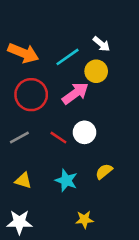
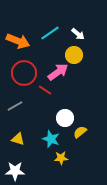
cyan line: (68, 57) -> (50, 33), moved
white circle: (84, 132) -> (65, 118), moved
red line: (58, 138) -> (45, 90), moved
yellow star: (84, 219) -> (61, 158), moved

